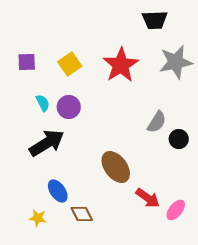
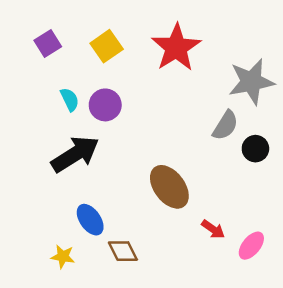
purple square: (27, 62) -> (48, 43), turned -30
gray star: (176, 62) -> (251, 82), moved
red arrow: (148, 198) -> (213, 229), size x0.7

